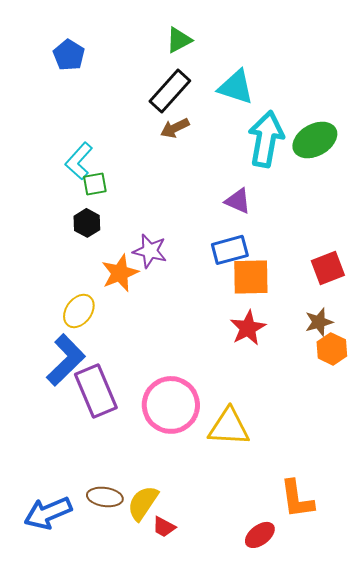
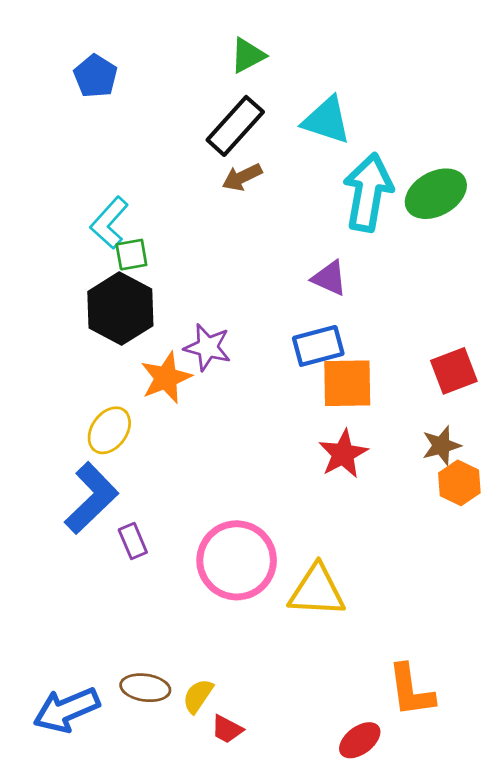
black hexagon: (87, 223) -> (120, 309), size x1.8
purple rectangle: (96, 391) -> (133, 541), size x0.5
yellow semicircle: (143, 503) -> (198, 696), size x0.7

